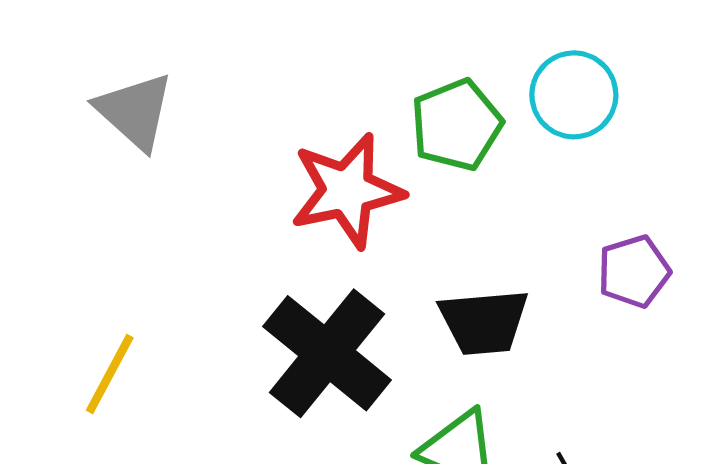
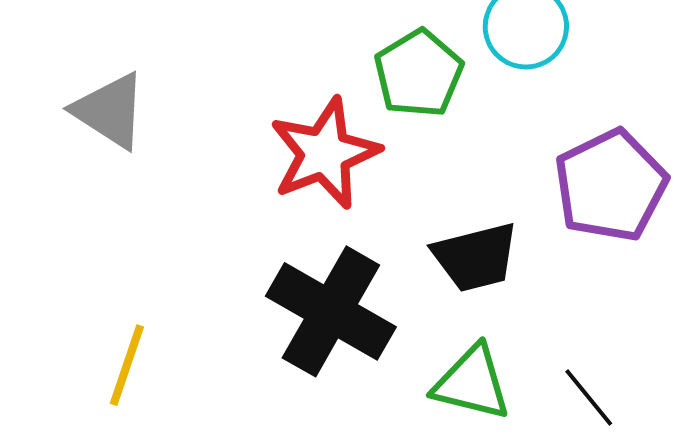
purple pentagon: (634, 271) -> (611, 186), size x1.6

